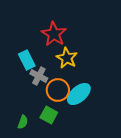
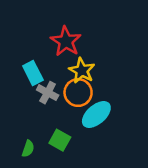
orange circle: (58, 90) -> (78, 93), moved

